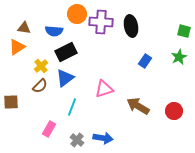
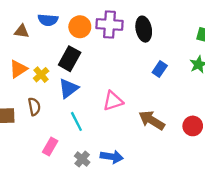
orange circle: (77, 14) -> (80, 27), moved
blue semicircle: (54, 31) -> (48, 20), moved
orange triangle: (17, 47) -> (18, 69), moved
black rectangle: (66, 52) -> (70, 59), turned -35
brown semicircle: (40, 86) -> (34, 107), moved, turned -56
cyan line: (72, 107) -> (76, 121), turned -48

